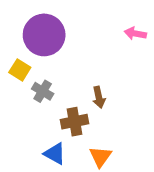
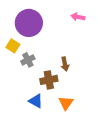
pink arrow: (135, 33) -> (78, 17), moved
gray cross: (43, 91) -> (28, 60), turned 32

